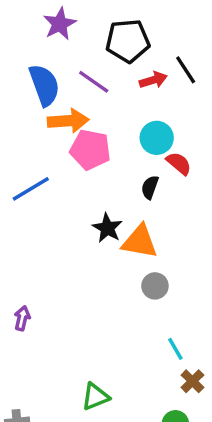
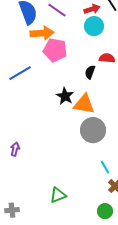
cyan circle: (157, 138) -> (94, 26), moved
red semicircle: (179, 163) -> (107, 58), turned -35
gray circle: (155, 286) -> (93, 130), size x1.6

